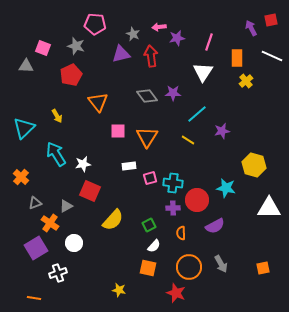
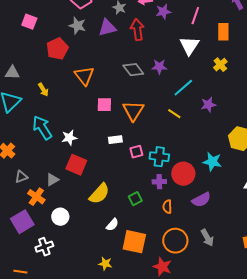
gray star: (76, 46) -> (77, 26), moved
gray triangle: (26, 66) -> (12, 73), moved
yellow cross: (246, 81) -> (220, 65), moved
white semicircle: (154, 246) -> (112, 225), moved
orange square: (148, 268) -> (134, 242), size x1.4

